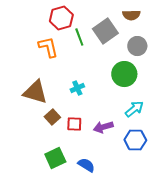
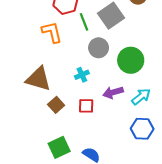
gray circle: (137, 46) -> (99, 48), moved
red square: (74, 124) -> (86, 106), moved
purple arrow: (103, 127) -> (113, 92), moved

